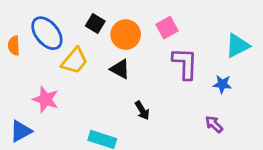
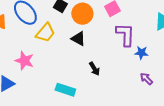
blue star: (222, 84) -> (141, 53), moved

